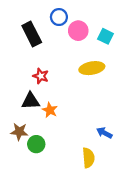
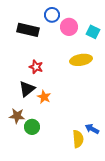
black rectangle: (32, 34) -> (28, 30), turned -50
black triangle: (31, 101) -> (27, 89), turned -36
blue arrow: (104, 133) -> (92, 129), moved

